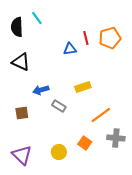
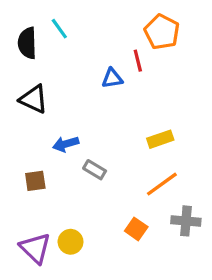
orange pentagon: (110, 38) -> (162, 32), moved, turned -30
yellow rectangle: (83, 87) -> (160, 139), moved
yellow circle: (59, 152) -> (71, 242), moved

